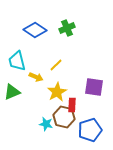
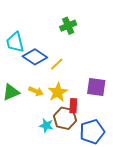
blue diamond: (35, 30) -> (35, 57), moved
cyan trapezoid: (17, 61) -> (15, 42), moved
yellow arrow: (36, 77) -> (36, 91), moved

